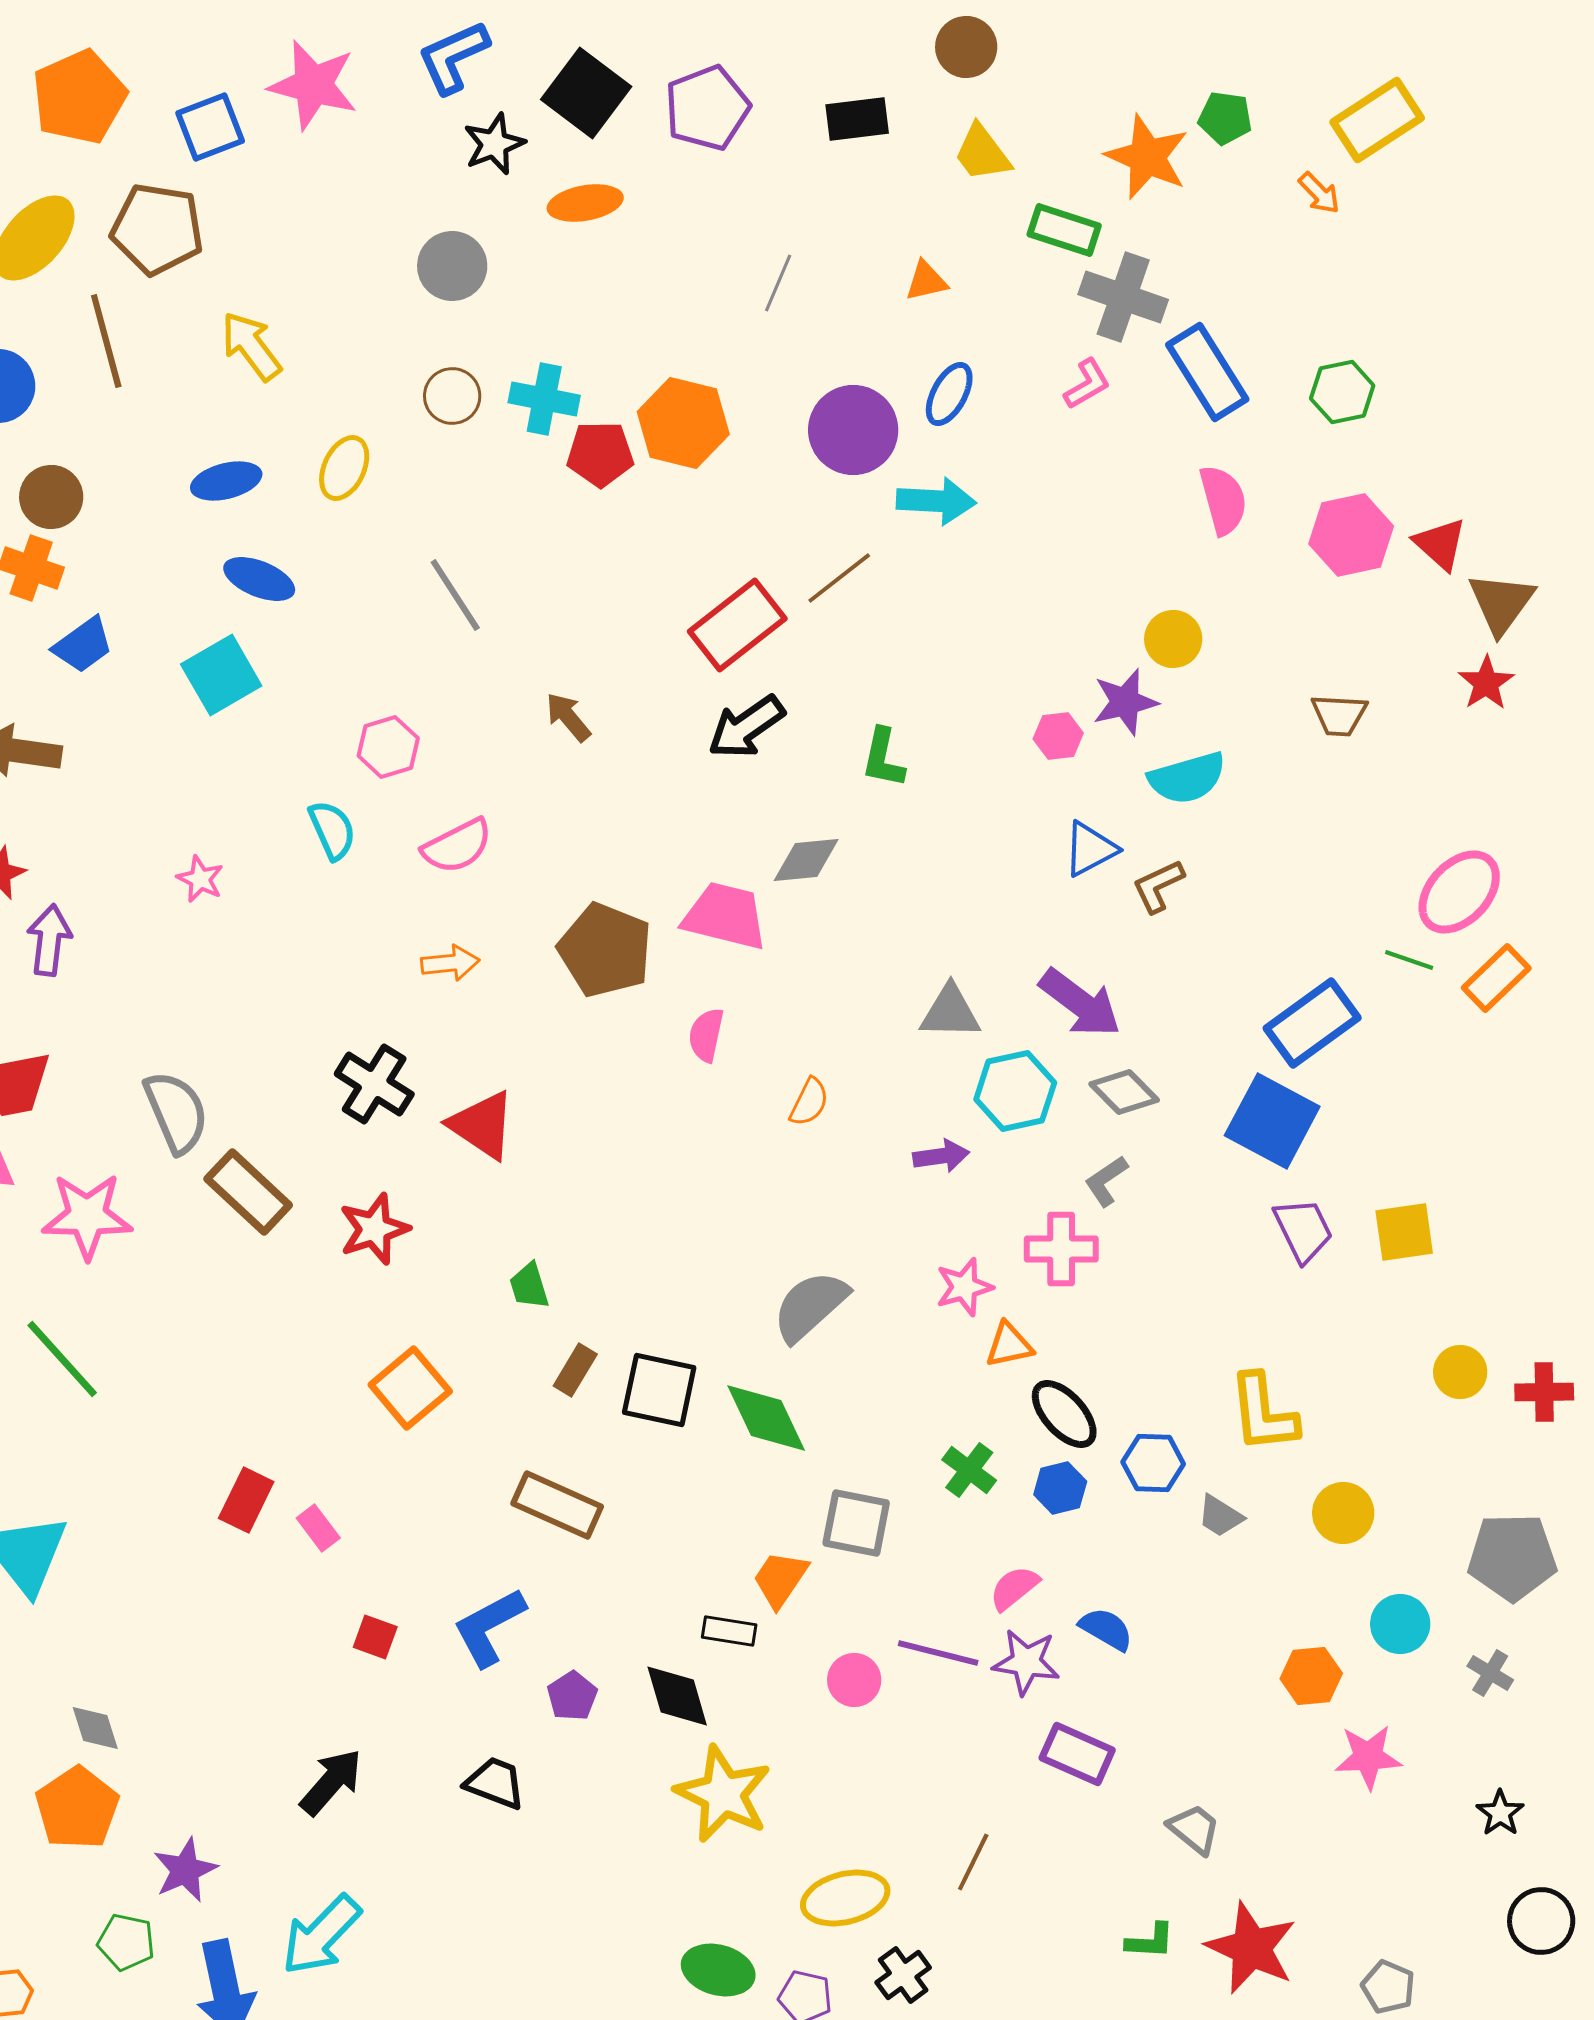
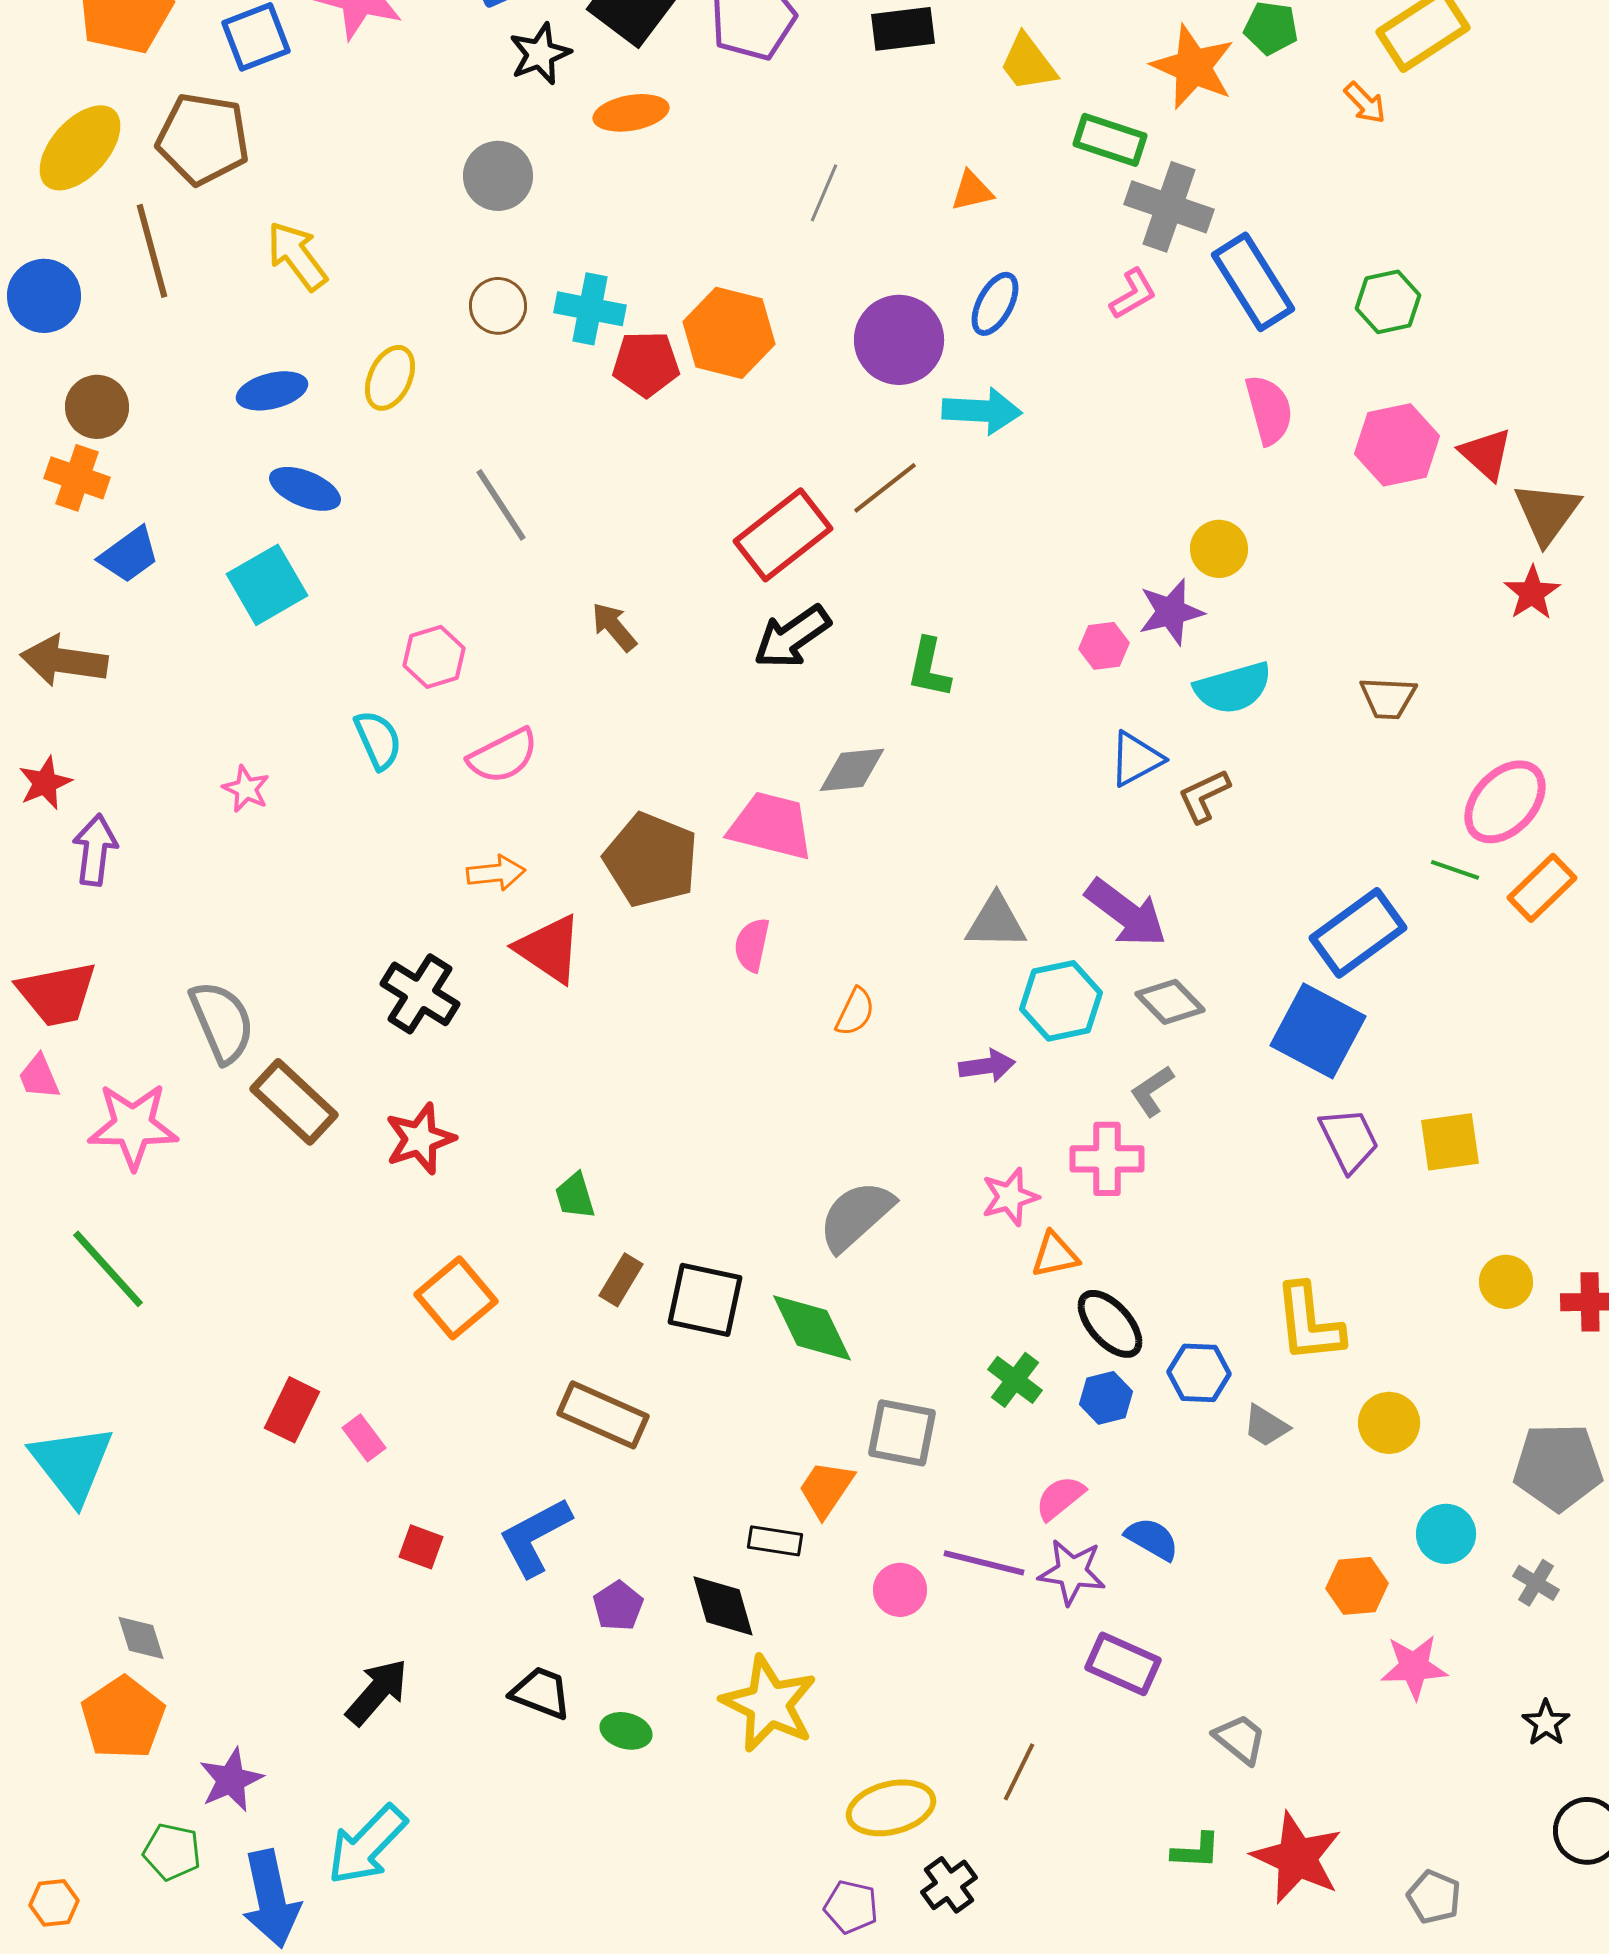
brown trapezoid: (1339, 715) -> (1388, 698), moved
red triangle: (482, 1125) -> (549, 949), moved
green ellipse: (718, 1970) -> (626, 1731), moved, size x0.7

